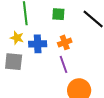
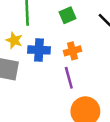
green square: (58, 14) -> (68, 15), turned -32

